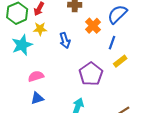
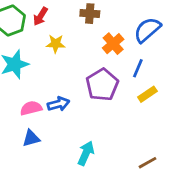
yellow star: (40, 29) -> (56, 44), moved
blue arrow: (65, 40) -> (58, 104), moved, turned -91
purple pentagon: (91, 74) -> (102, 85), moved

